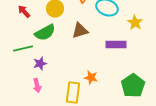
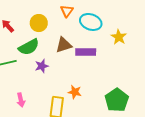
purple rectangle: (116, 45) -> (86, 52), moved
purple star: (40, 64) -> (42, 66), moved

